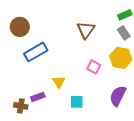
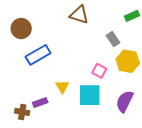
brown triangle: (86, 30) -> (79, 15), moved, turned -48
gray rectangle: (124, 33) -> (113, 39), moved
cyan square: (77, 102) -> (90, 95), moved, size x1.6

